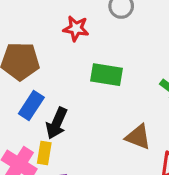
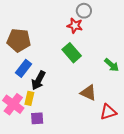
red star: (76, 28) -> (75, 26), moved
green rectangle: (107, 75) -> (72, 53), turned 36

